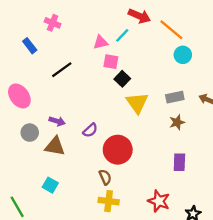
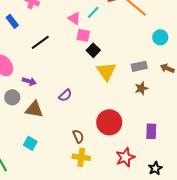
pink triangle: (101, 42) -> (74, 18), turned 48
cyan circle: (183, 55) -> (160, 37), moved
purple arrow: (57, 121) -> (29, 81), moved
red circle: (118, 150) -> (109, 122), moved
purple rectangle: (179, 162) -> (151, 131), moved
red star: (159, 201) -> (125, 157), turned 30

